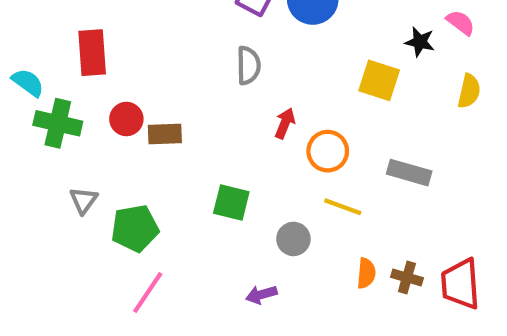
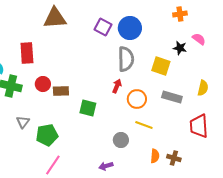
gray semicircle: (248, 65) -> (126, 59), moved, size x1.4
yellow semicircle: (469, 91) -> (203, 88), moved
gray rectangle: (409, 173) -> (172, 97), moved
green square: (231, 203) -> (88, 108), moved
red trapezoid: (461, 284) -> (199, 126), moved

